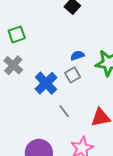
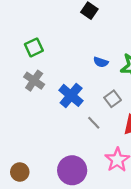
blue semicircle: (77, 55) -> (101, 62), turned -136
gray square: (72, 75) -> (113, 99), moved

